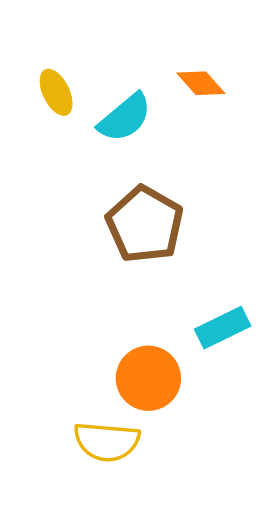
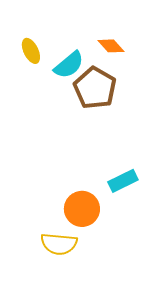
brown pentagon: (145, 224) -> (95, 88), moved

